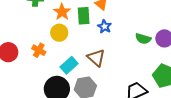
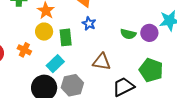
green rectangle: (84, 16) -> (66, 37), moved
brown triangle: (96, 58) -> (102, 62), moved, turned -30

